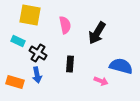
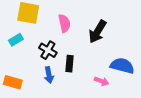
cyan rectangle: (18, 41) -> (16, 40), turned -56
black cross: (38, 53) -> (48, 50), moved
blue arrow: (37, 75) -> (49, 75), moved

